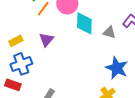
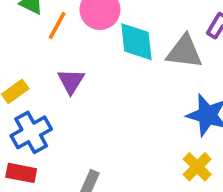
gray triangle: (109, 32) -> (184, 52), size x1.5

